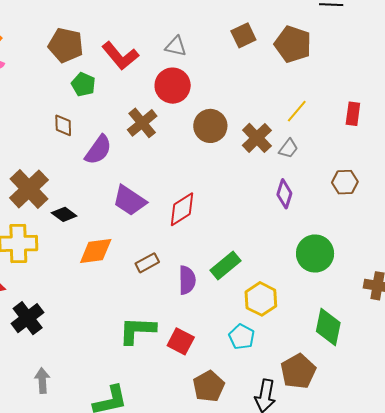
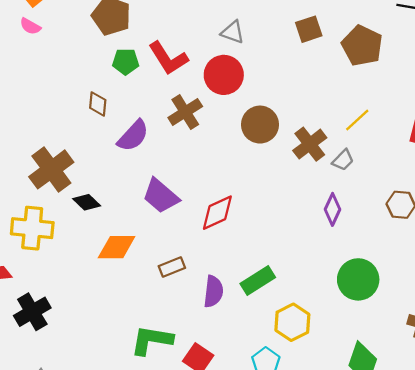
red L-shape: (120, 56) -> (168, 58), moved
green pentagon: (83, 84) -> (126, 62), turned -30

